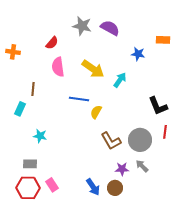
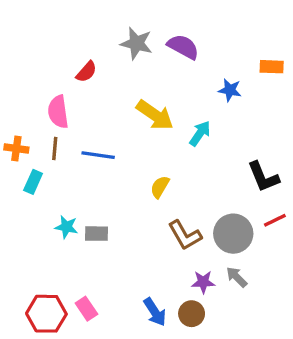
orange cross: (13, 52) -> (16, 148), moved
pink semicircle: (58, 67) -> (58, 112), moved
blue line: (79, 99) -> (98, 155), moved
red line: (165, 132) -> (275, 220), turned 56
gray rectangle: (30, 164) -> (96, 234), moved

